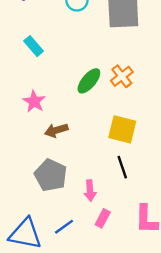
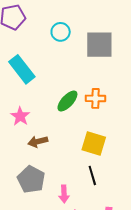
cyan rectangle: (34, 46) -> (22, 69), size x1.6
orange cross: (122, 76) -> (95, 98), turned 36

